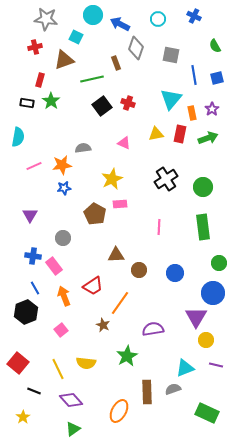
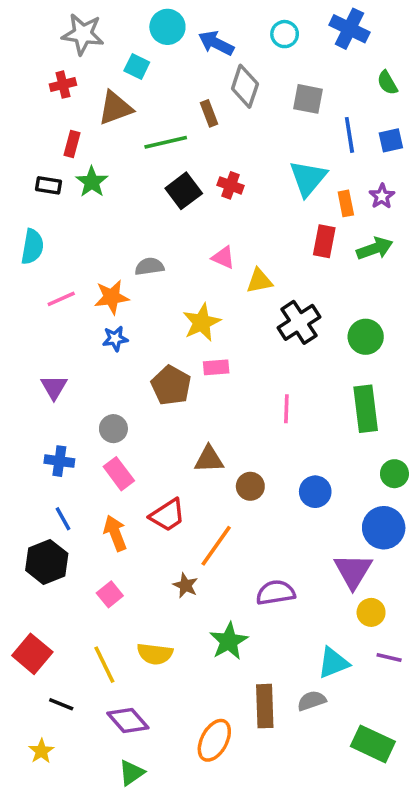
blue cross: (194, 16) -> (349, 29), size x1.5
yellow triangle: (156, 134) -> (259, 281), moved
pink rectangle: (54, 266) -> (119, 474), moved

